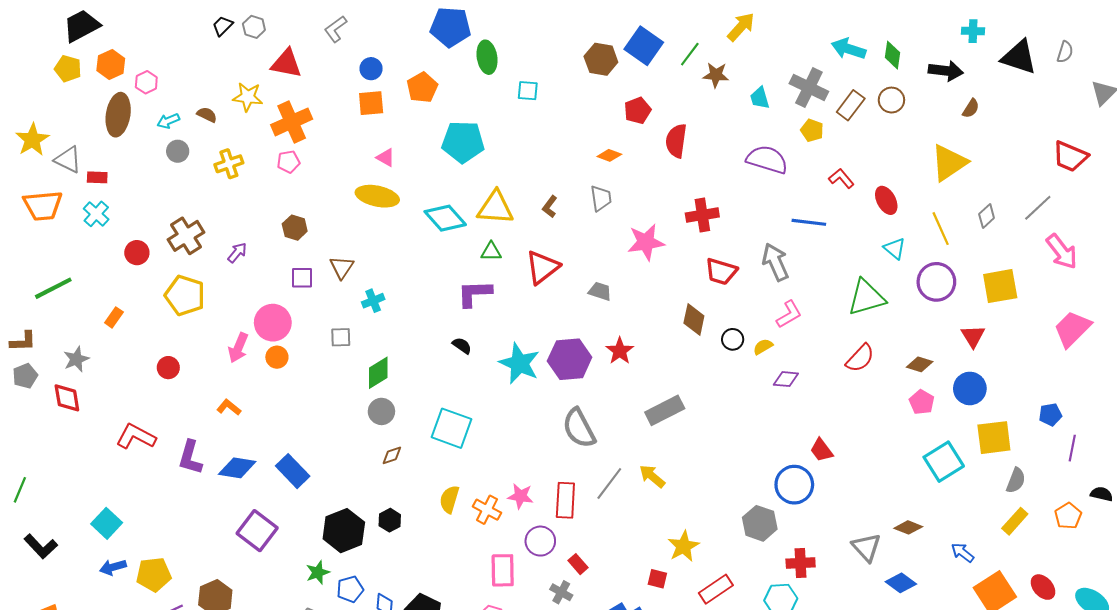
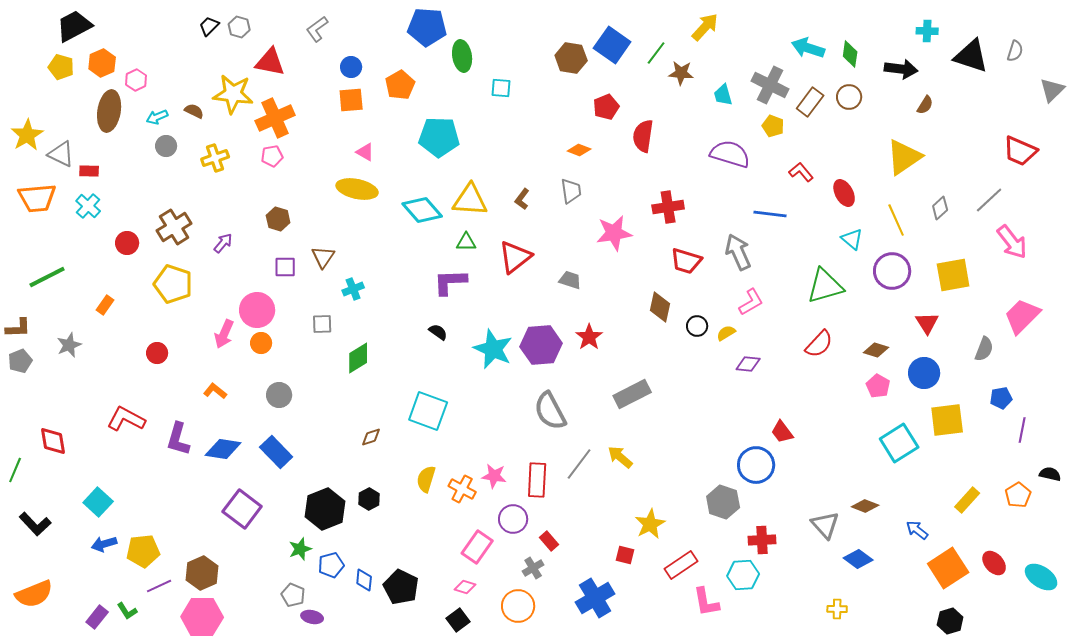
yellow star: (248, 97) -> (233, 94), size x1.4
red diamond: (67, 398) -> (53, 441), moved
gray circle: (381, 411) -> (279, 395), moved
gray semicircle: (1016, 480) -> (984, 349), moved
pink rectangle: (503, 570) -> (477, 547), turned 36
gray cross: (561, 592) -> (533, 568), turned 30

